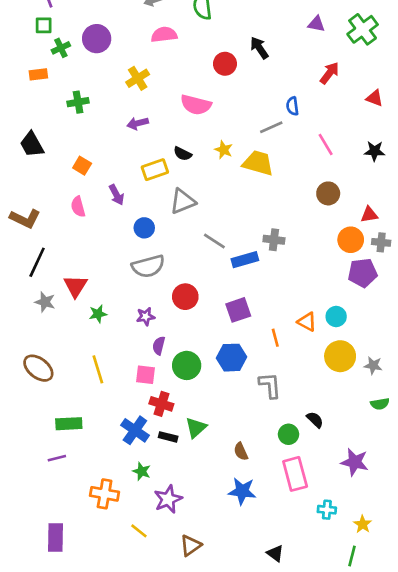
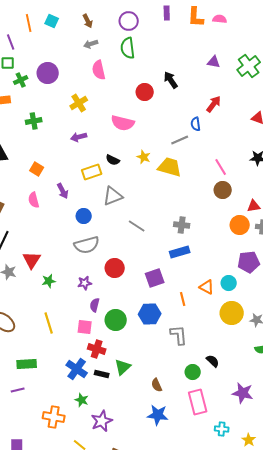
pink semicircle: (164, 35) -> (99, 70), turned -96
red arrow: (330, 73) -> (214, 104), moved
pink line: (326, 144) -> (221, 167), moved
blue rectangle: (245, 260) -> (180, 252), moved
purple pentagon: (363, 273) -> (249, 262), moved

